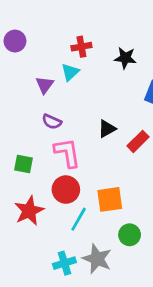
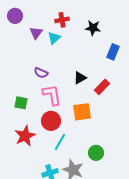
purple triangle: (45, 85) -> (36, 33), moved
orange square: (110, 199) -> (82, 112), moved

